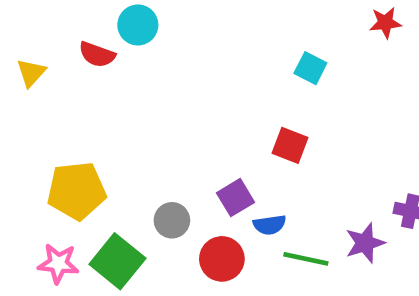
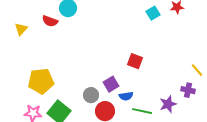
cyan square: (310, 68) -> (153, 13), moved, turned 32
gray circle: (172, 220) -> (91, 95), moved

